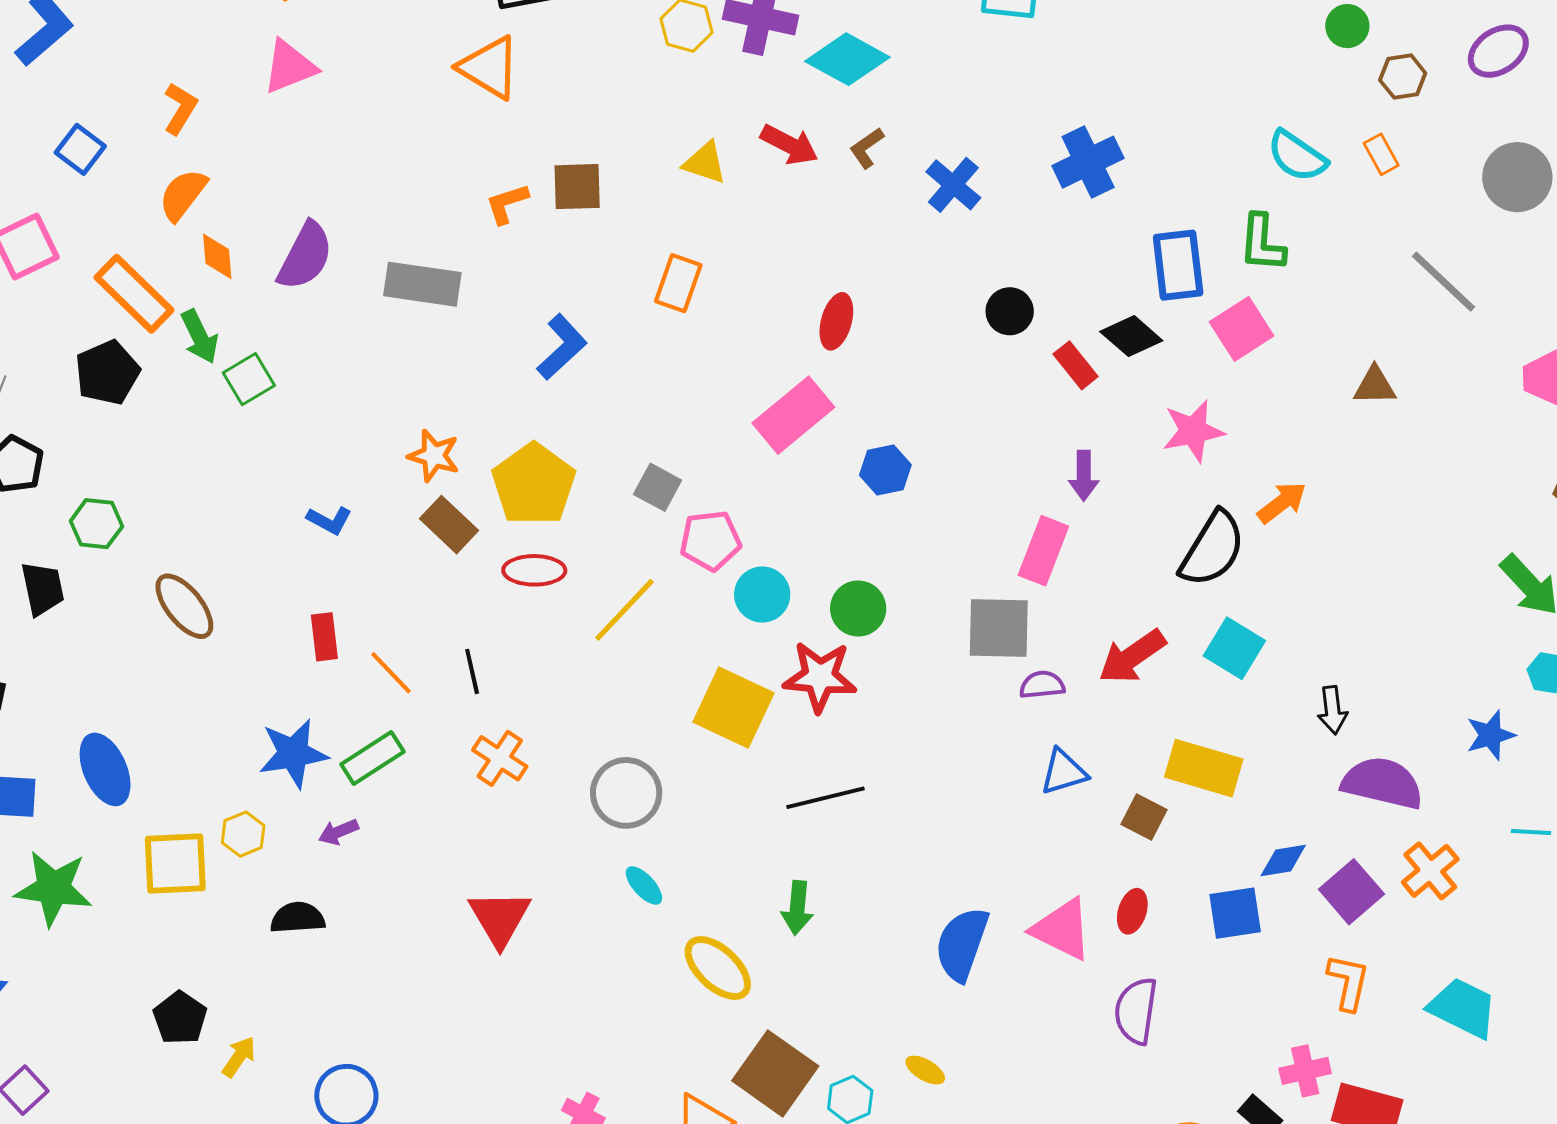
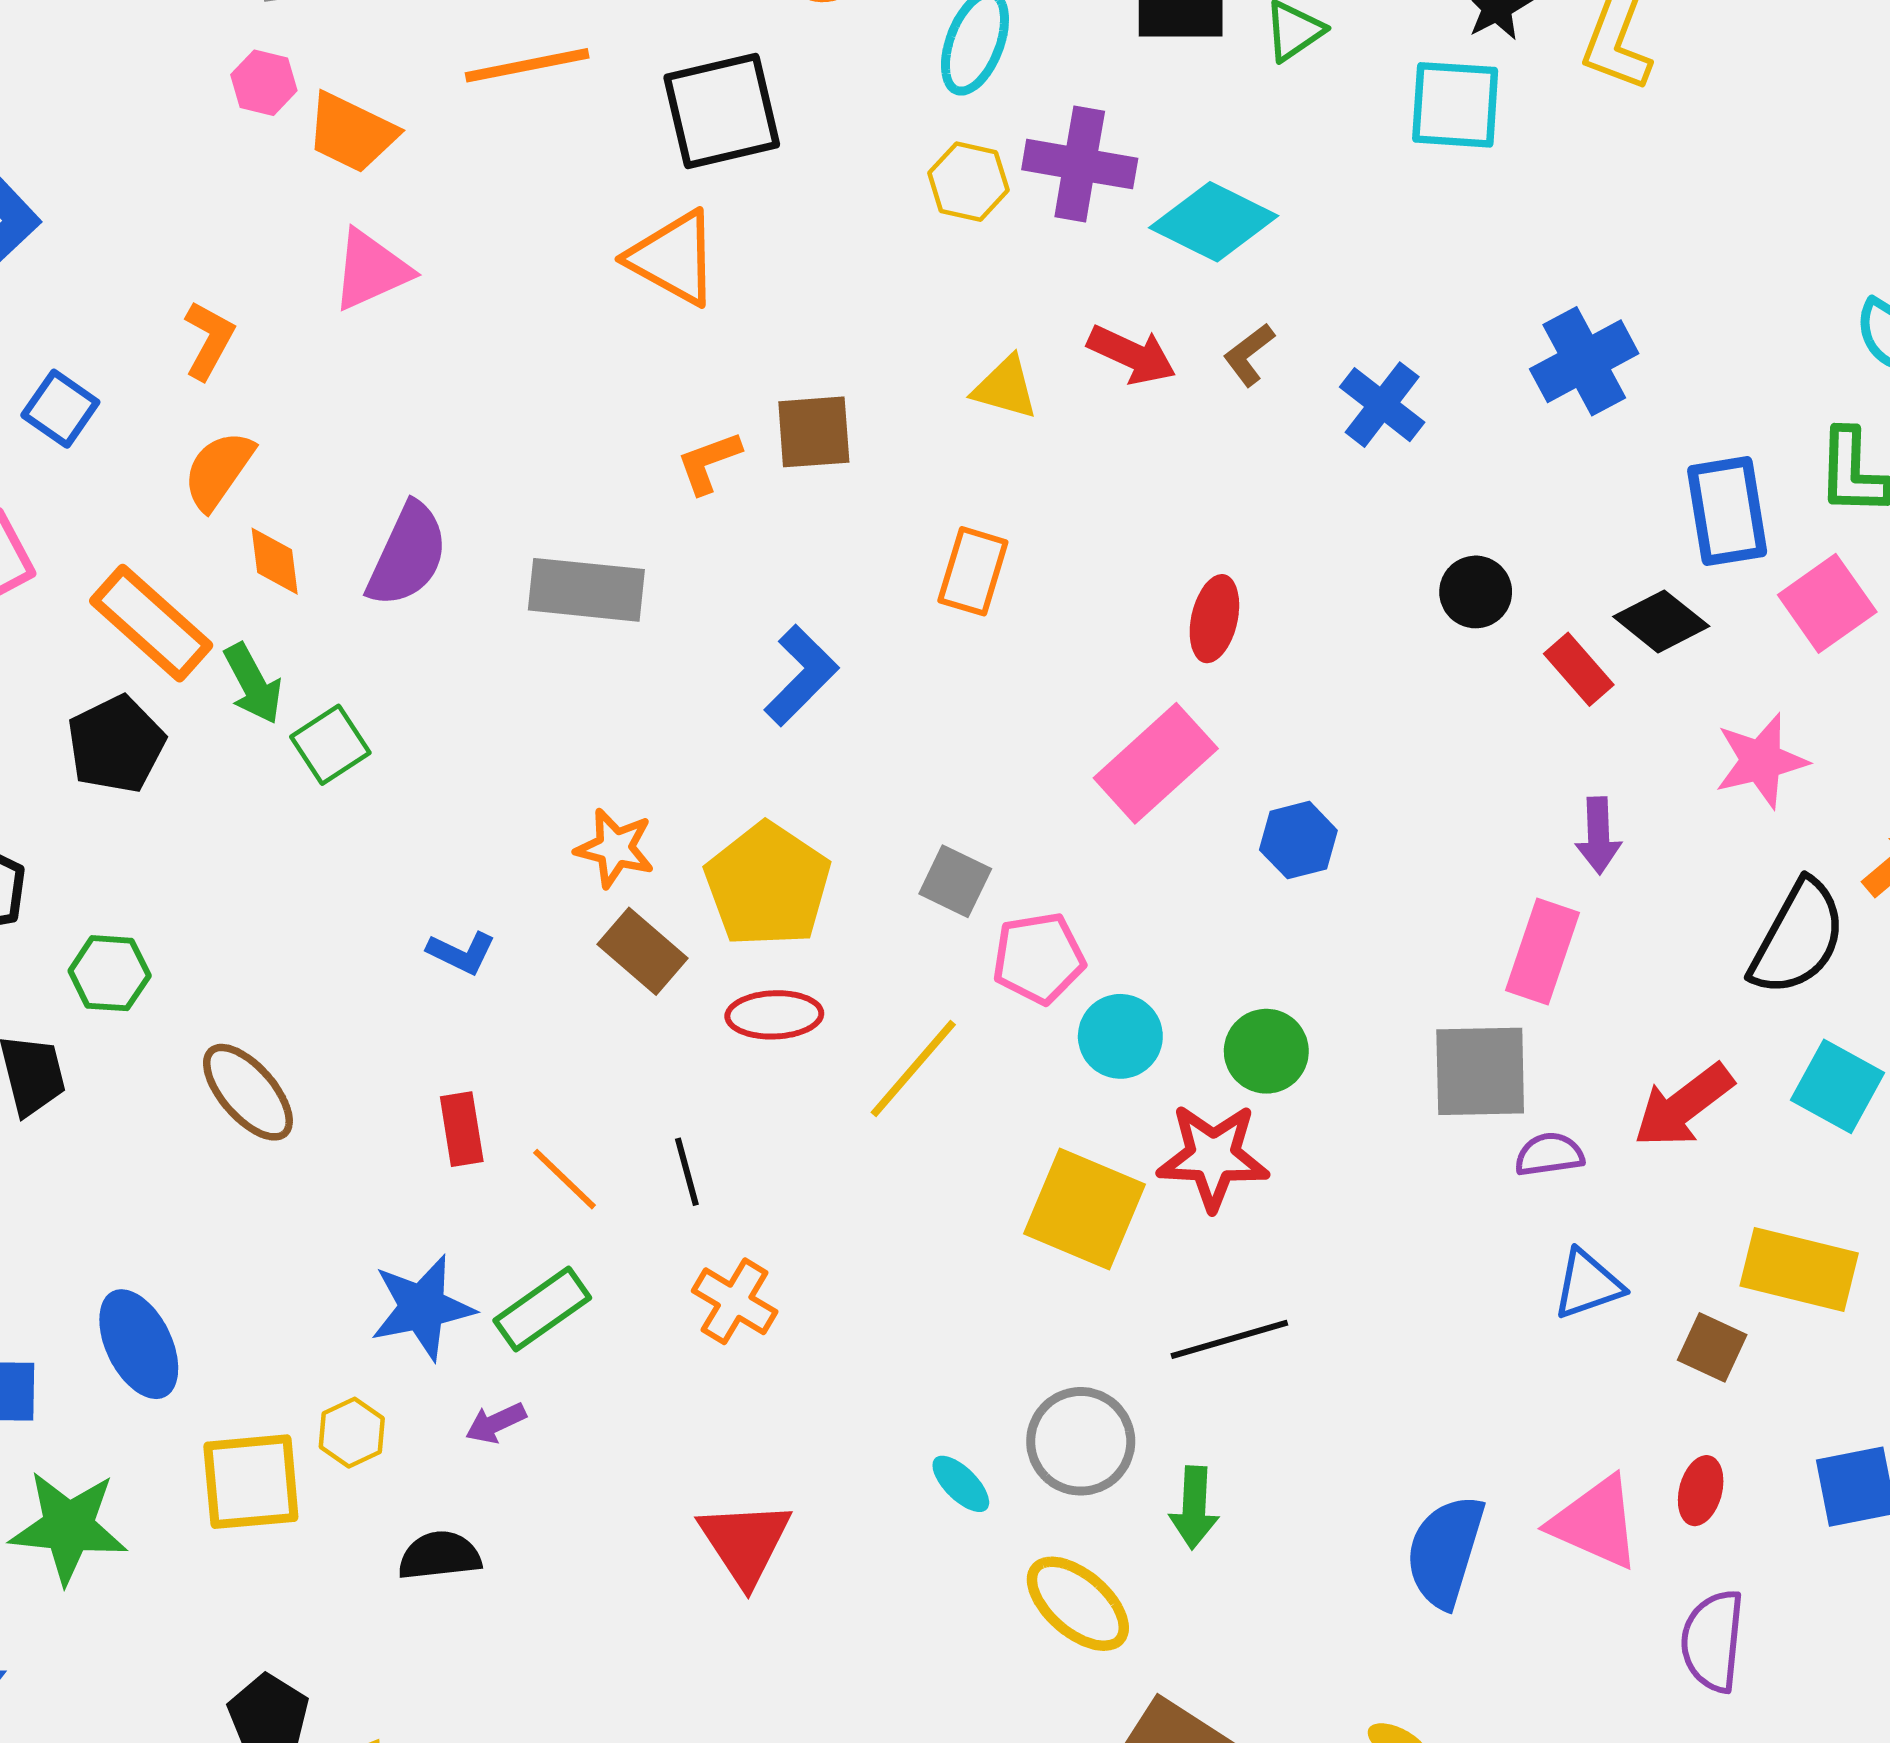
gray circle: (626, 793) -> (1081, 1441), moved

